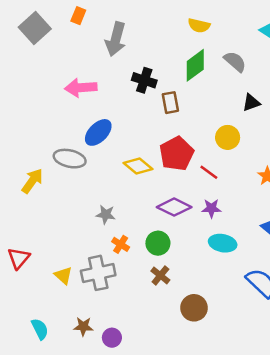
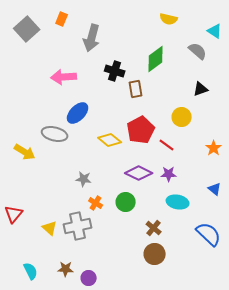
yellow semicircle: (199, 26) -> (169, 19), moved
gray semicircle: (235, 62) -> (198, 51), moved
yellow arrow: (32, 181) -> (25, 152), turned 85
brown cross: (160, 275) -> (154, 228), moved

